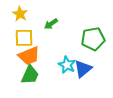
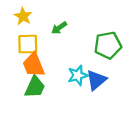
orange trapezoid: (29, 56) -> (34, 65), turned 90
cyan star: (67, 65) -> (78, 75), turned 30

